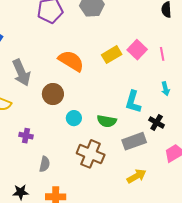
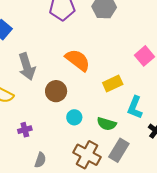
yellow rectangle: (112, 55) -> (113, 83), moved
purple cross: (26, 136) -> (25, 130), turned -32
gray rectangle: (134, 141) -> (119, 150), moved, turned -45

